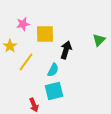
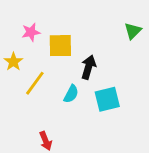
green triangle: (99, 40) -> (133, 31), moved
cyan square: (54, 91) -> (107, 99), moved

